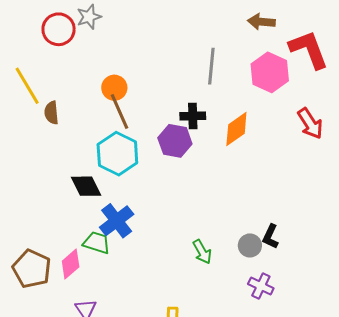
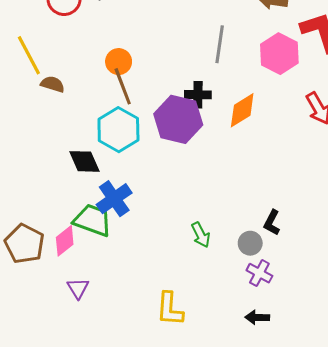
brown semicircle: (51, 113) -> (53, 84), turned 110
purple hexagon: (175, 141) -> (178, 119), size x1.4
green trapezoid: (97, 243) -> (93, 220), size x1.4
gray circle: (250, 245) -> (250, 243), moved

